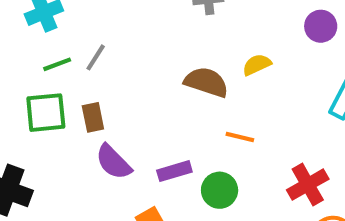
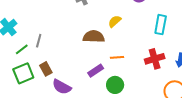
purple rectangle: (174, 171) -> (96, 71), moved
red cross: (308, 185) -> (155, 59), moved, turned 30

